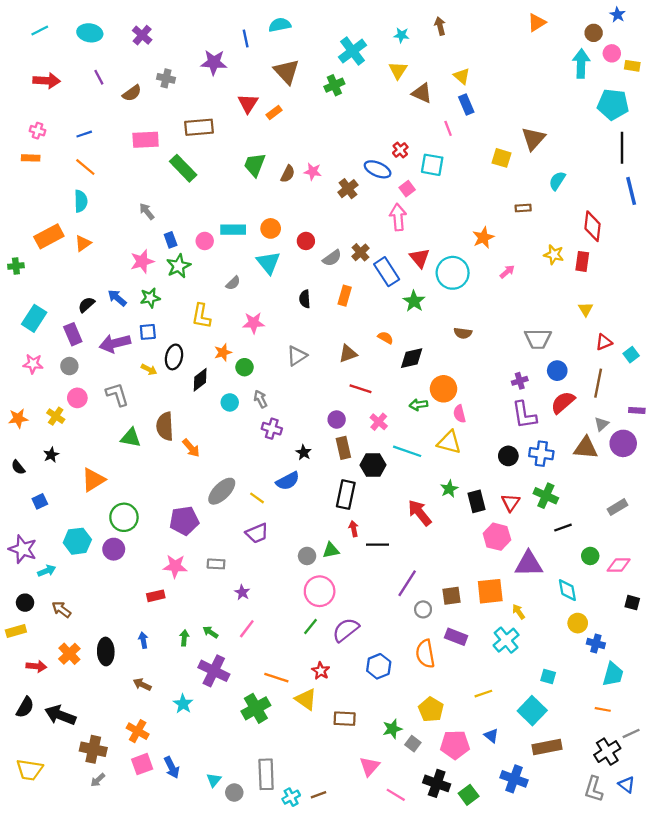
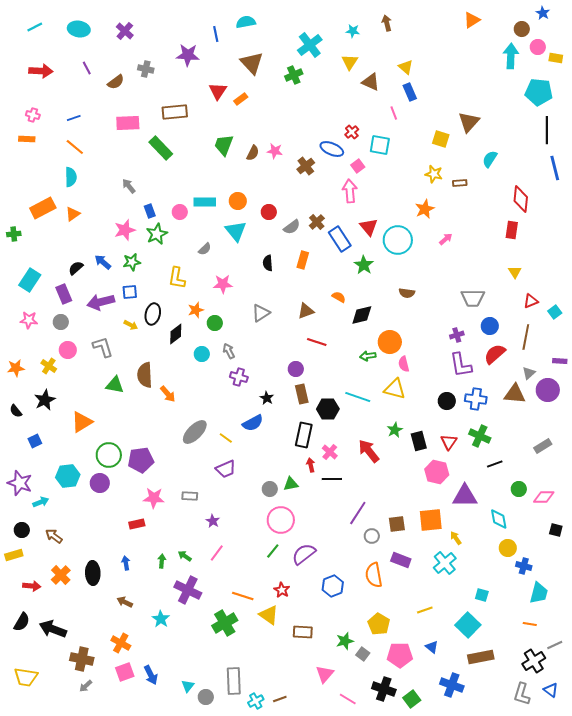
yellow star: (554, 255) -> (434, 174), moved
pink cross: (379, 422) -> (330, 452), moved
black star: (51, 455) -> (45, 400), size x1.5
purple pentagon: (184, 521) -> (141, 460), moved

